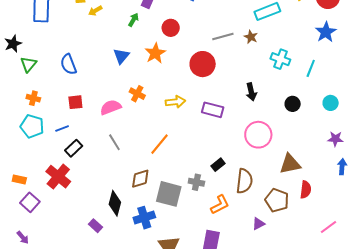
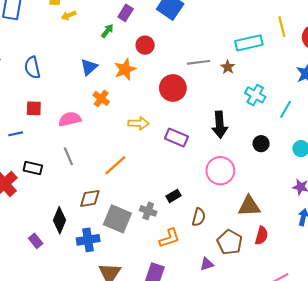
black arrow: (251, 92) -> (220, 125), size x1.4
orange cross: (137, 94) -> (101, 98), moved
black rectangle: (74, 148) -> (33, 168), moved, turned 48
brown semicircle: (244, 181) -> (199, 217), size x0.7

